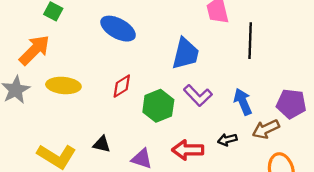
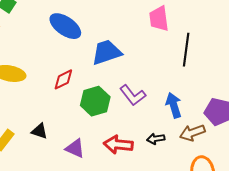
blue trapezoid: (186, 54) -> (107, 52), moved, turned -128

